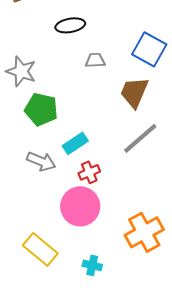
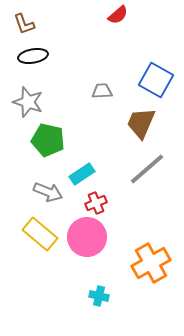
black ellipse: (70, 25) -> (33, 56), moved
yellow rectangle: (40, 249) -> (40, 234), moved

